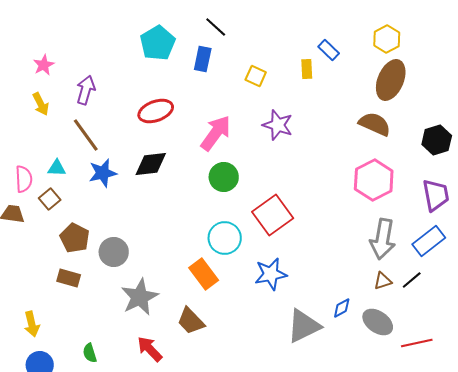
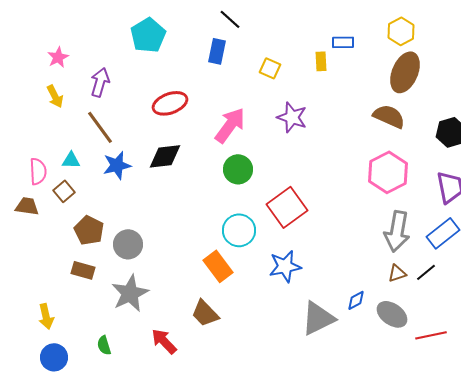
cyan pentagon: (158, 43) -> (148, 35), moved
blue rectangle: (329, 50) -> (343, 42), turned -45
gray star: (140, 297) -> (130, 293), moved

